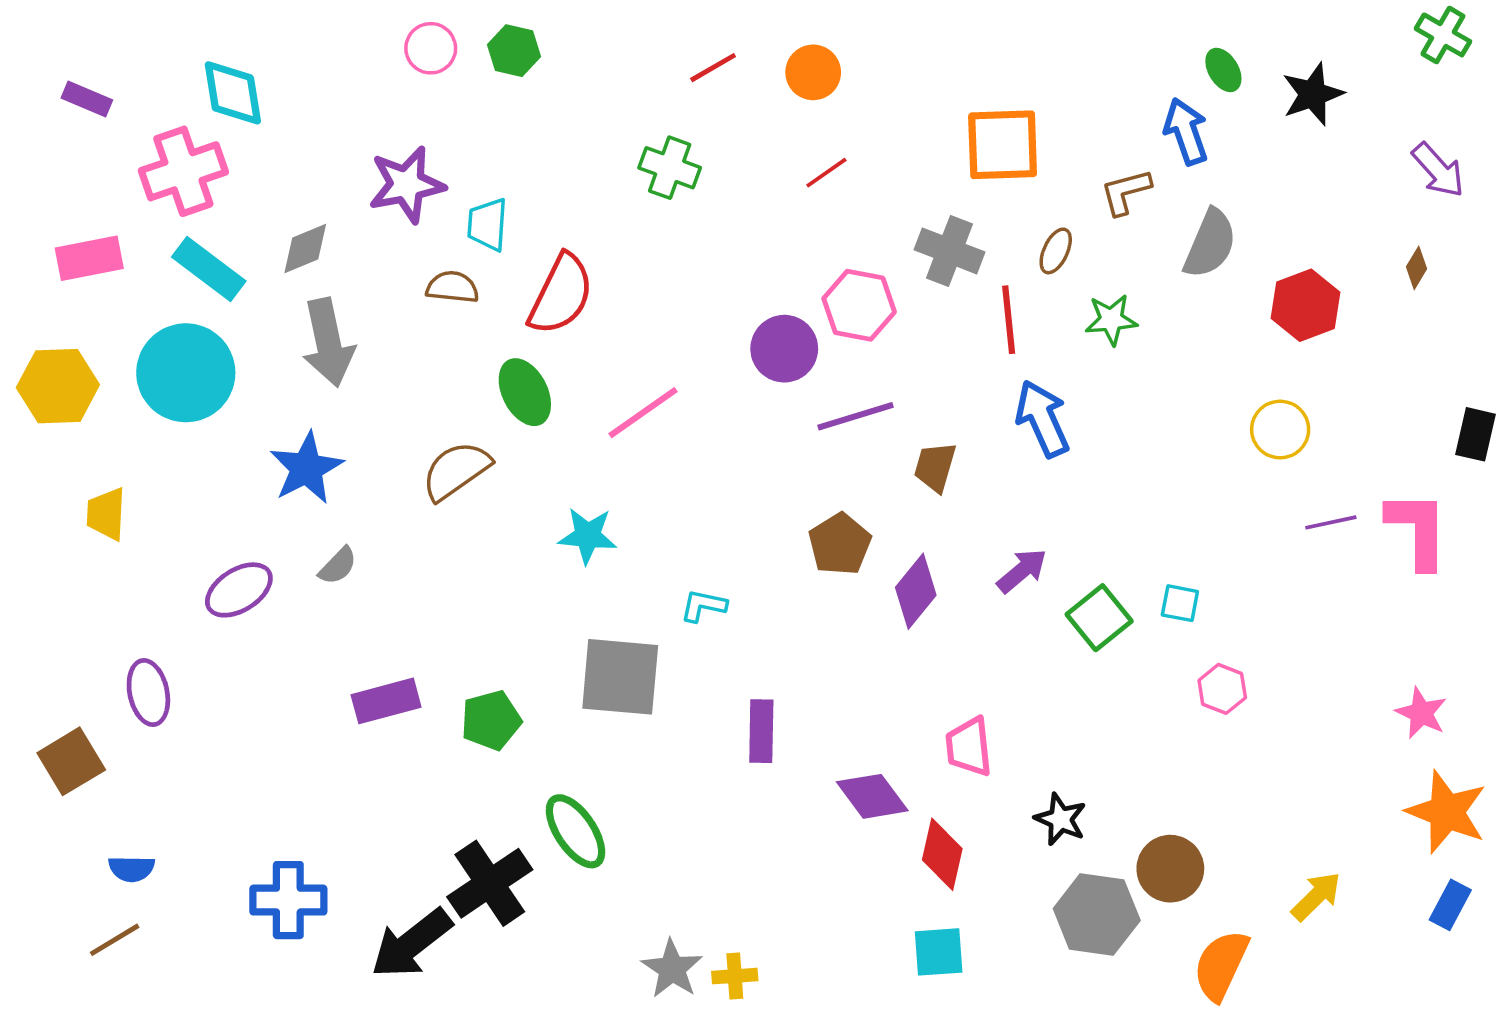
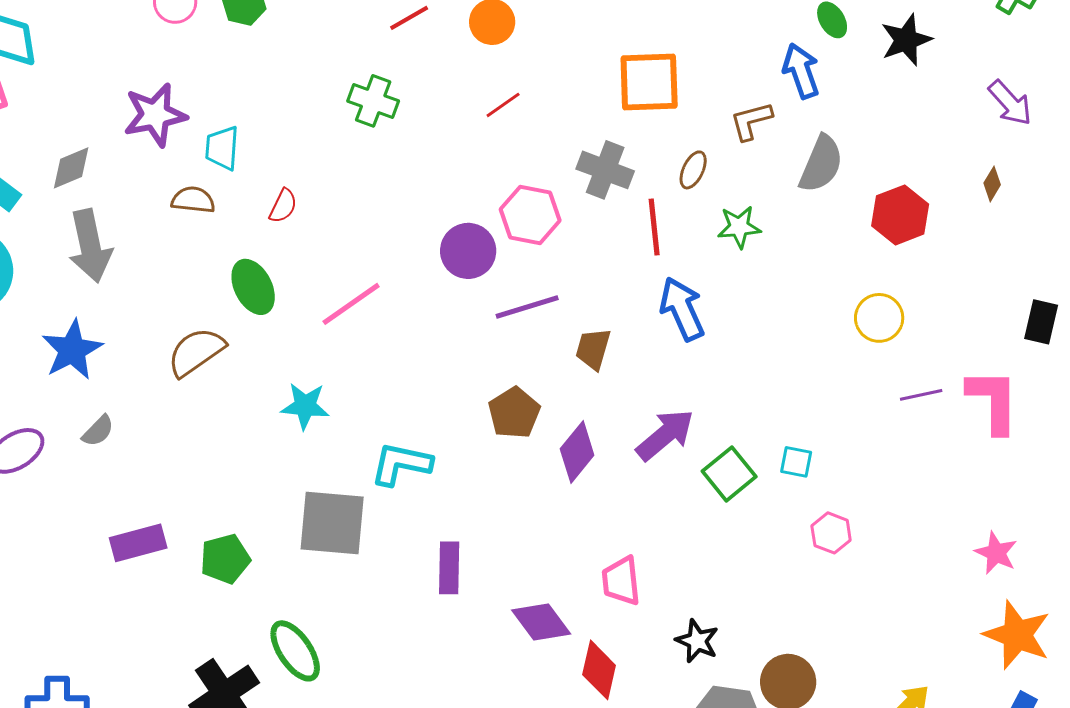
red semicircle: (561, 294) -> (283, 206), size x0.5
purple arrow: (1022, 571) -> (665, 435), size x1.4
cyan L-shape: (703, 606) -> (401, 464), size x1.6

